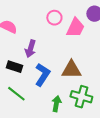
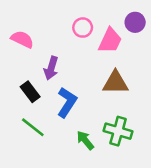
black rectangle: (14, 67) -> (30, 92), turned 35
brown triangle: (71, 70) -> (115, 83), moved
green arrow: (56, 104) -> (85, 140), turned -49

